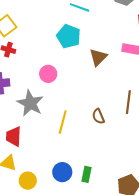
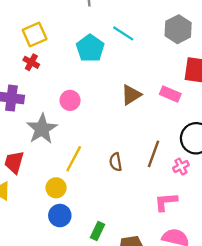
cyan pentagon: (69, 36) -> (90, 48), moved
green rectangle: (86, 174) -> (97, 231), moved
yellow circle: (28, 181) -> (56, 188), moved

